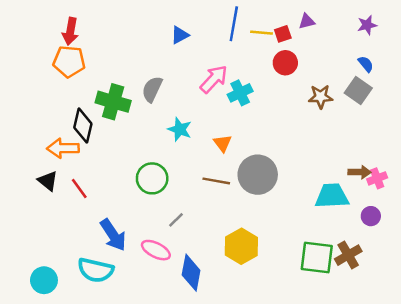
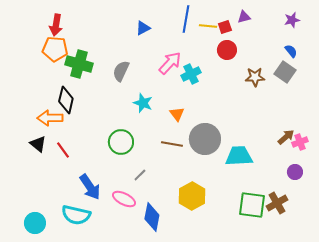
green cross: (113, 102) -> (79, 64), moved
brown arrow: (359, 172) -> (286, 137), turned -42
cyan trapezoid: (332, 196) -> (239, 156), moved

